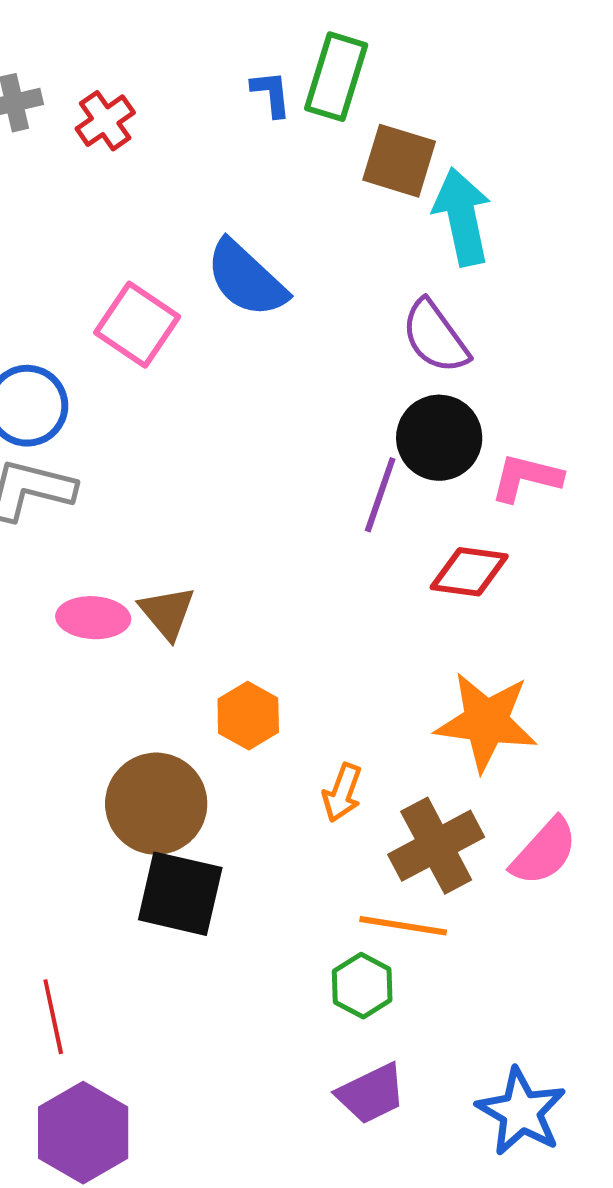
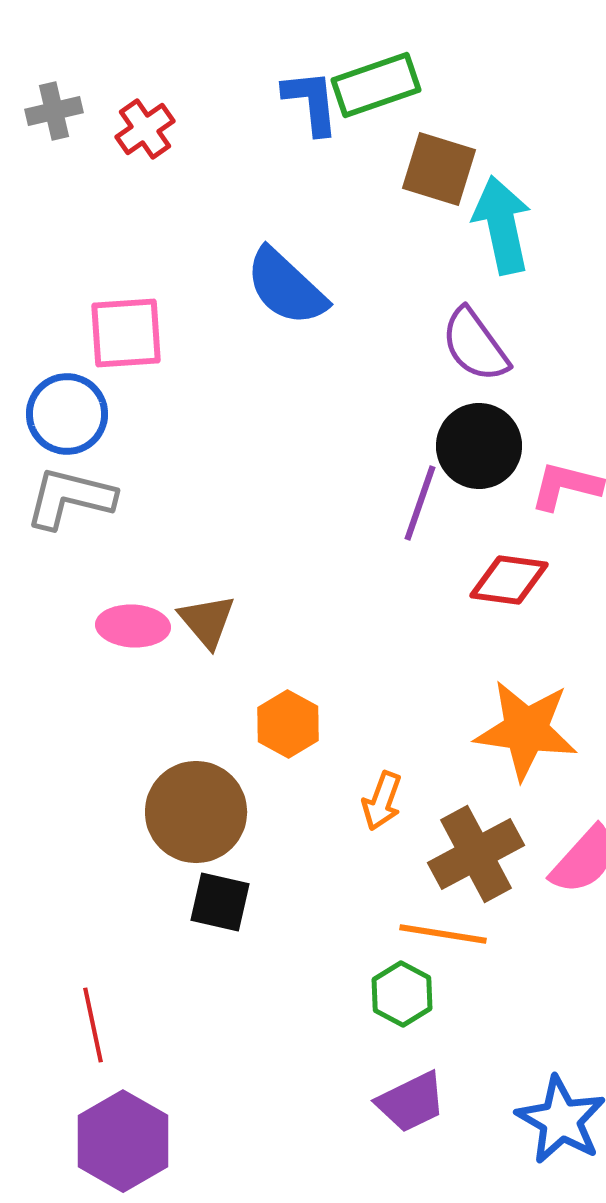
green rectangle: (336, 77) -> (376, 85), turned 54
blue L-shape: (271, 94) -> (311, 102), size x1.4
pink square: (137, 325) -> (126, 333), moved, turned -38
black square: (180, 894) -> (220, 902), size x0.7

